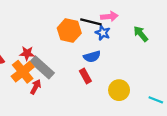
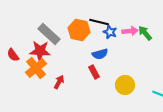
pink arrow: (109, 16) -> (130, 31), moved
red star: (27, 53) -> (40, 51), size x1.5
gray rectangle: (42, 67) -> (49, 34), moved
red arrow: (36, 87) -> (59, 82), moved

